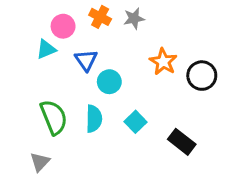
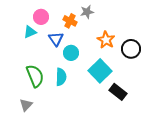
orange cross: (100, 17) -> (70, 21), moved
cyan square: (136, 122) -> (100, 71), moved, size x1.6

